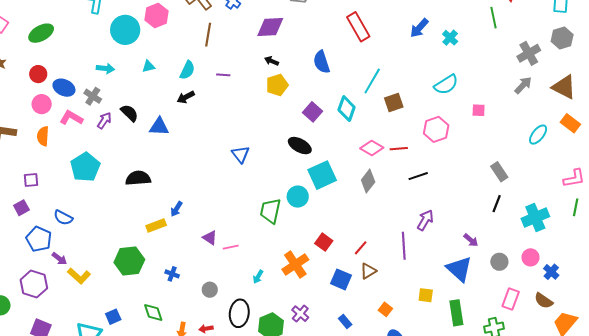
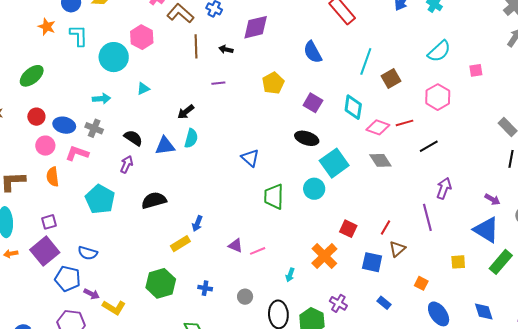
black arrow: (272, 61) -> (226, 49), moved
cyan semicircle: (187, 70) -> (191, 138), moved
cyan diamond: (347, 109) -> (353, 107), moved
purple arrow: (104, 120) -> (127, 164), moved
gray diamond: (368, 181) -> (380, 160), turned -60
purple square: (21, 208) -> (45, 251), size x1.8
green trapezoid: (270, 211) -> (274, 196), moved
green rectangle: (456, 313) -> (501, 262), moved, turned 60

